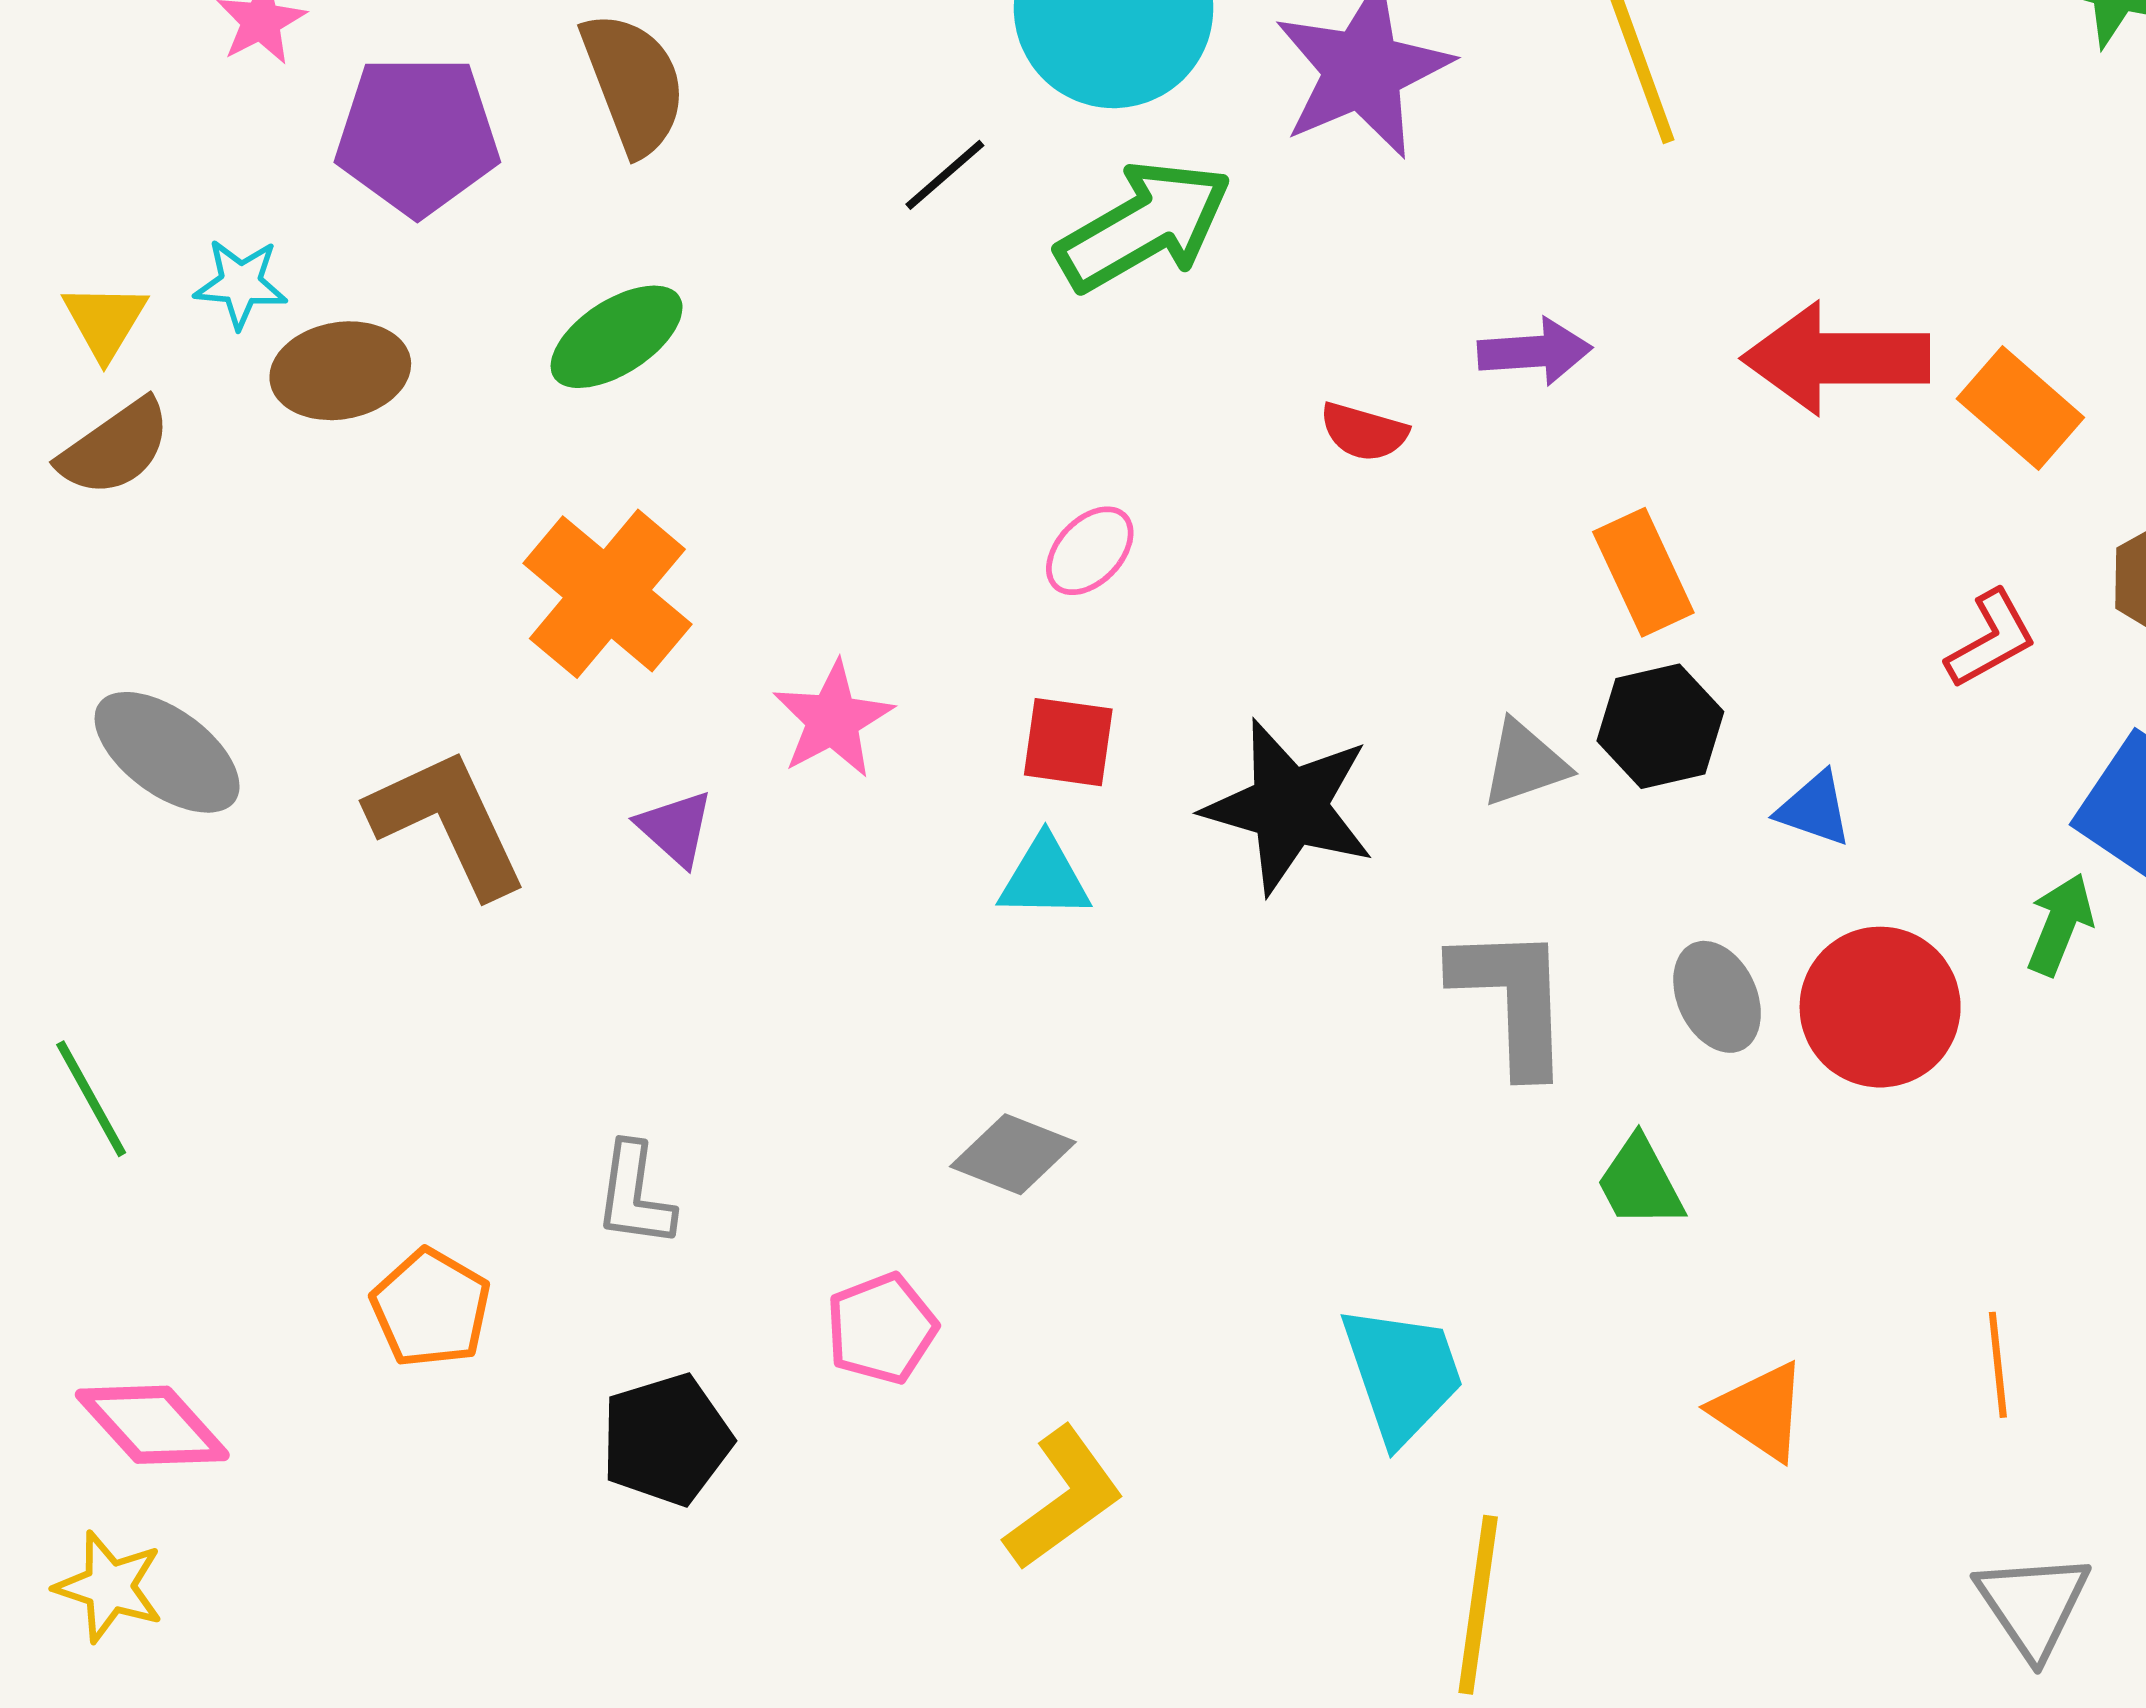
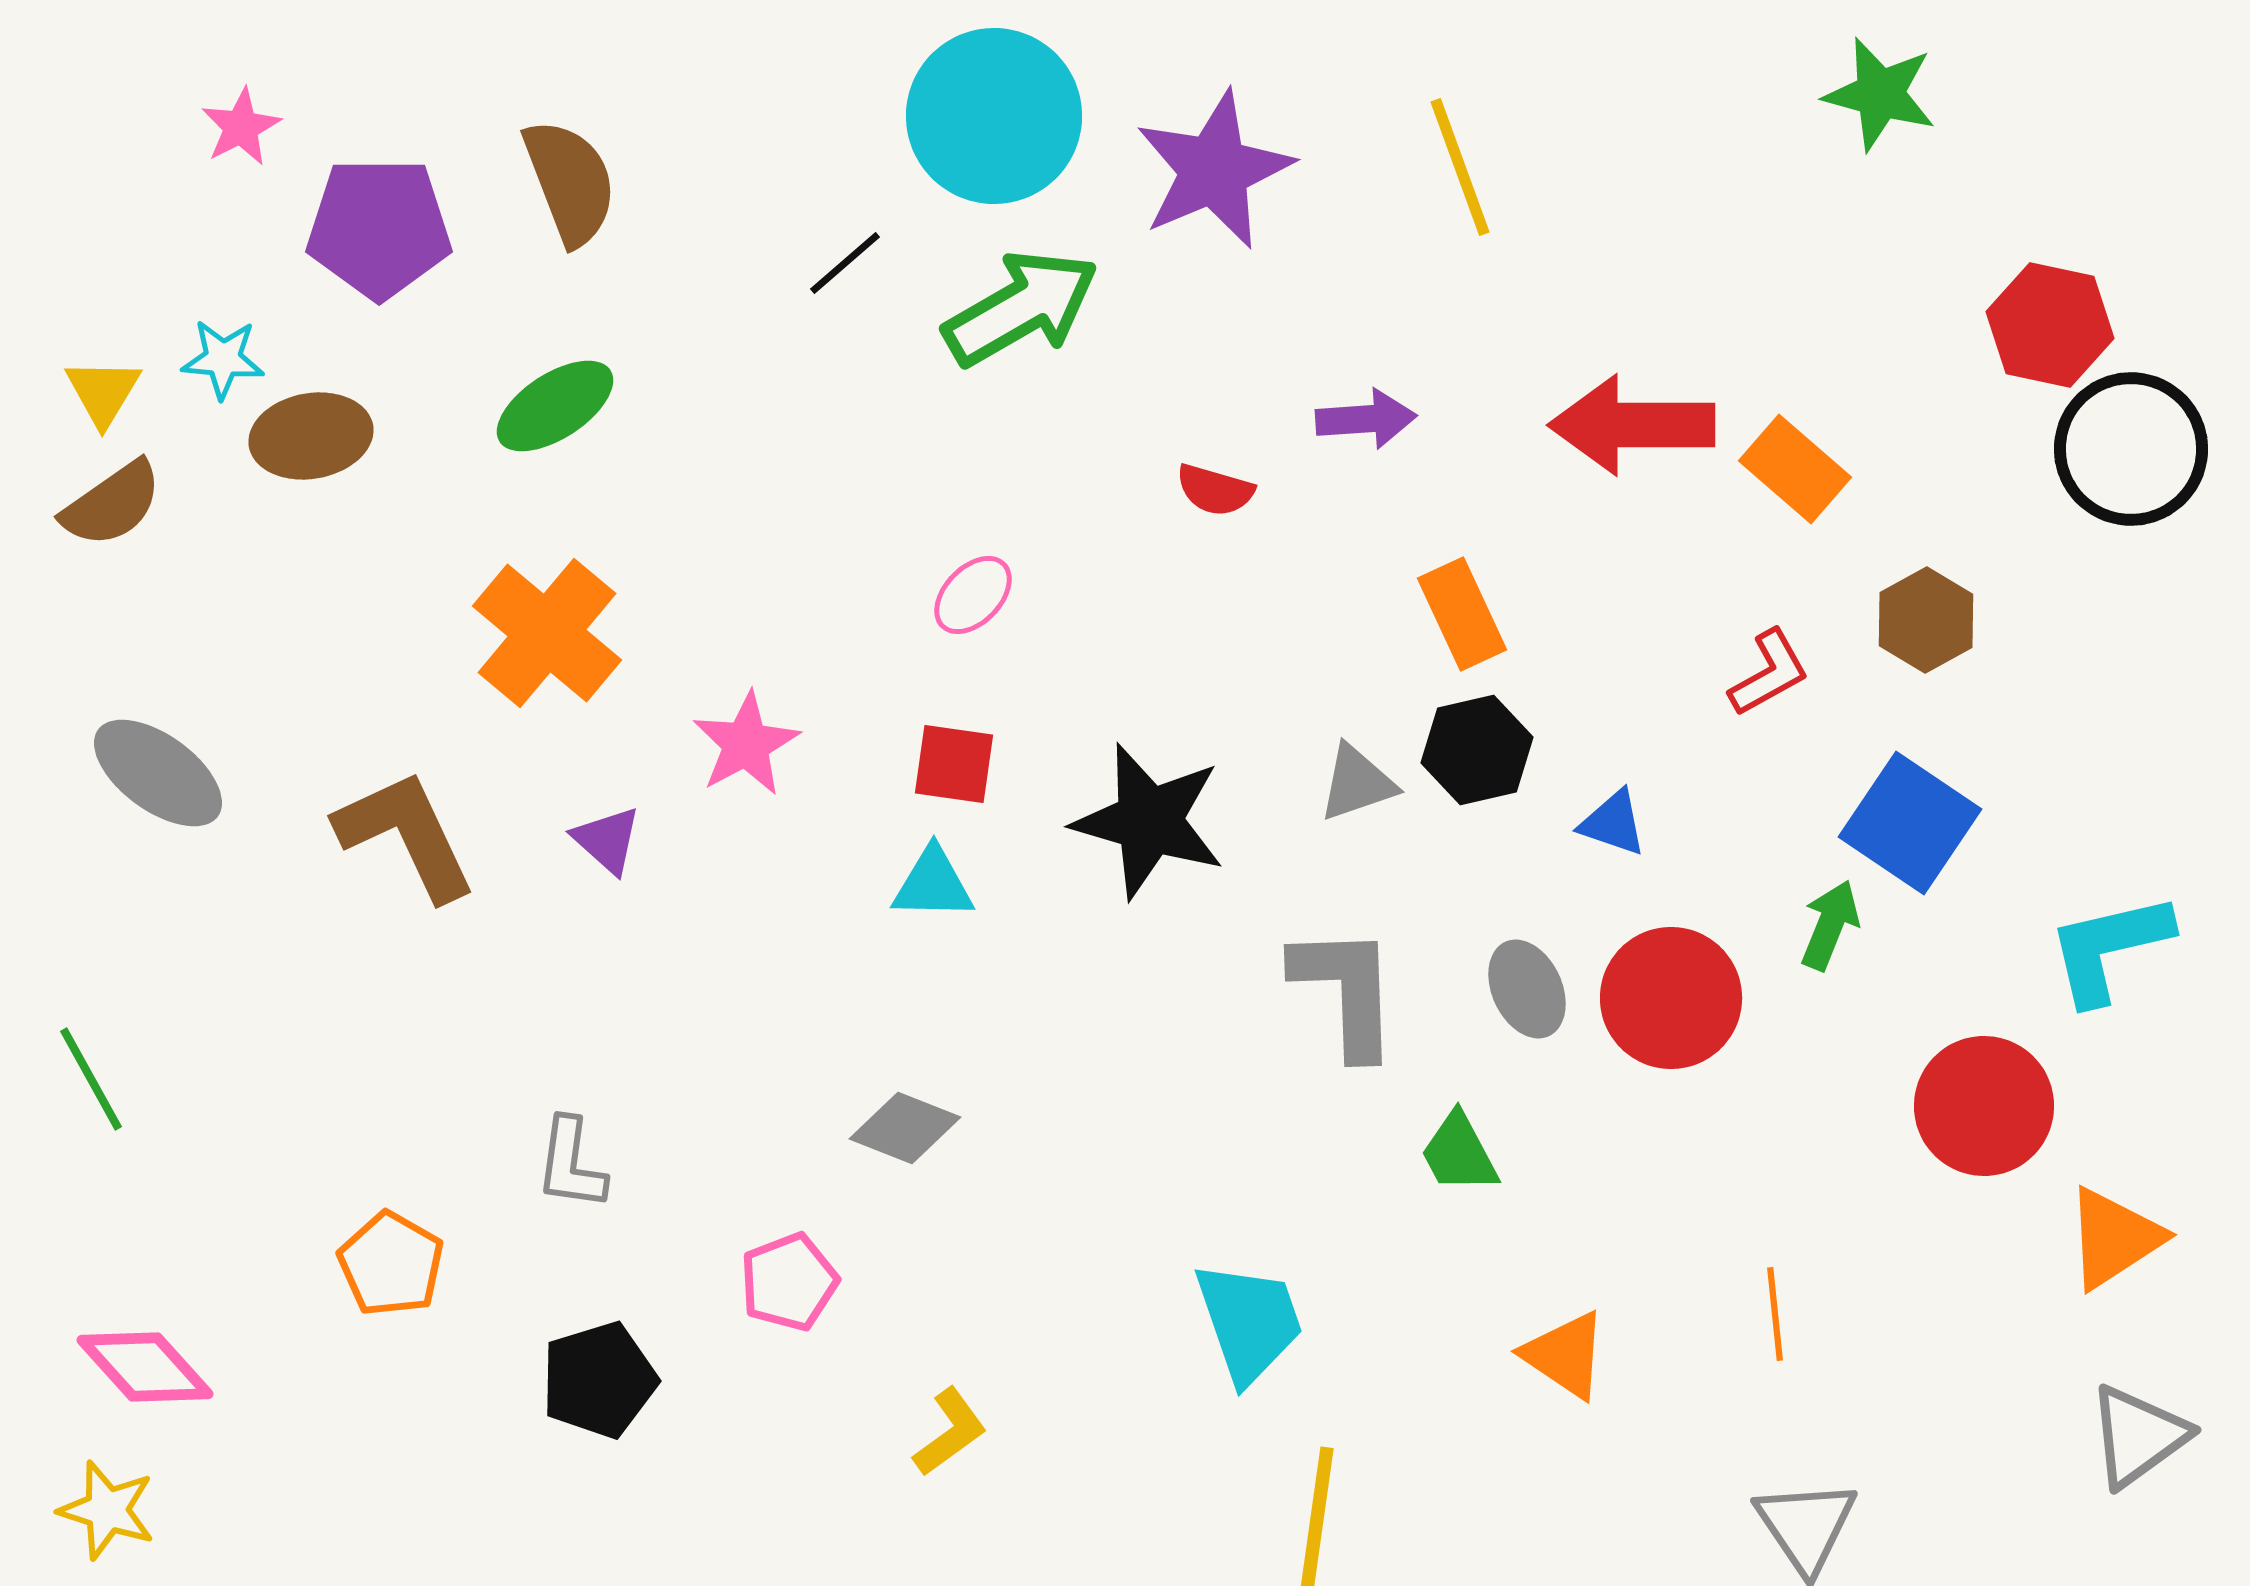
yellow L-shape: (1064, 1498) -> (950, 1432), size x0.7

